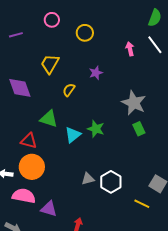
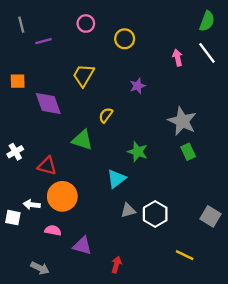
yellow semicircle: (69, 90) -> (106, 115), moved
cyan triangle: (73, 135) -> (116, 179), moved
red triangle: (29, 141) -> (47, 166), moved
pink semicircle: (24, 196) -> (53, 230), size x0.6
yellow line: (142, 204) -> (185, 255), moved

